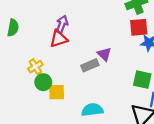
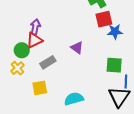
gray rectangle: (90, 65) -> (48, 62), moved
green circle: (43, 82) -> (22, 50), moved

